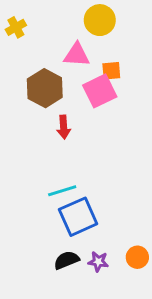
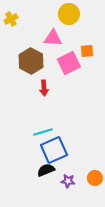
orange square: (111, 71) -> (87, 51), moved
black semicircle: (67, 260) -> (46, 170), moved

